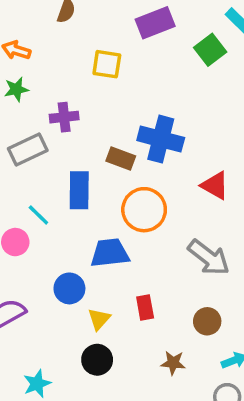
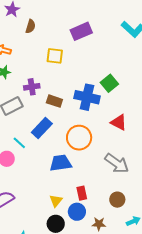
green square: (210, 50) -> (109, 83), moved
brown rectangle: (121, 159) -> (54, 101), moved
blue rectangle: (79, 190) -> (42, 128), turned 45
blue circle: (69, 288) -> (77, 212), moved

